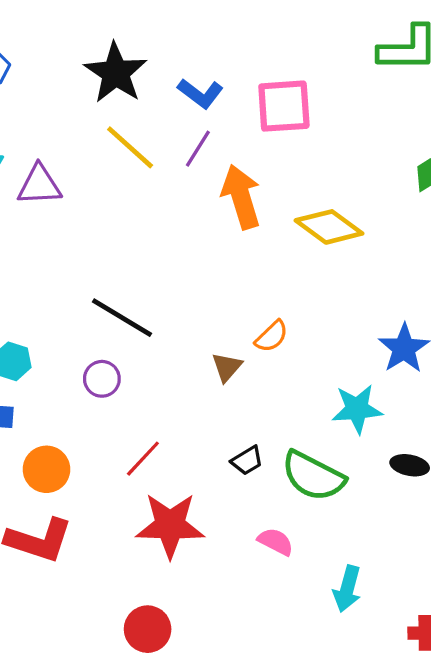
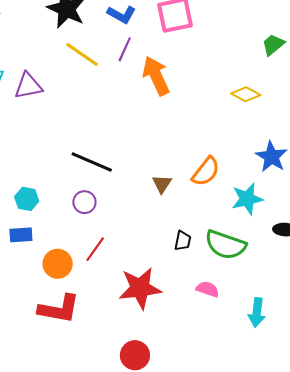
yellow diamond: (329, 227) -> (246, 94), moved, size x0.7
orange semicircle: (272, 336) -> (206, 172), moved, size x1.4
red line: (143, 459) -> (95, 249), moved
black trapezoid: (247, 461) -> (183, 241), turned -40

